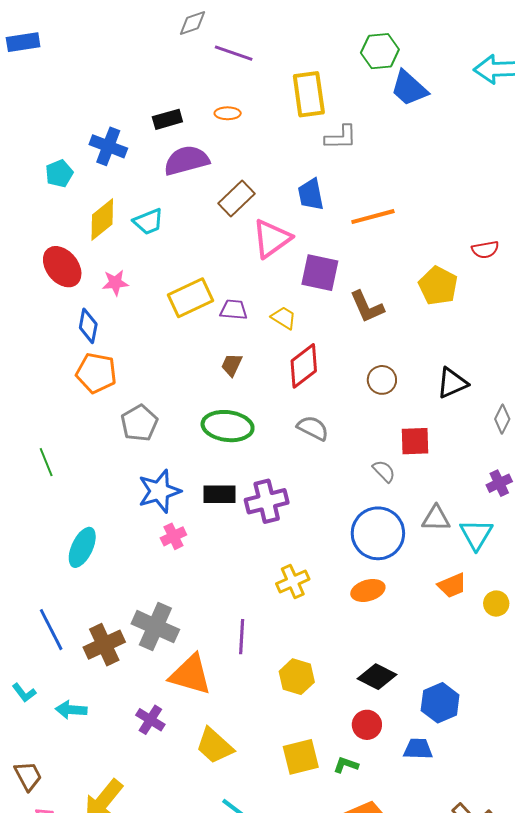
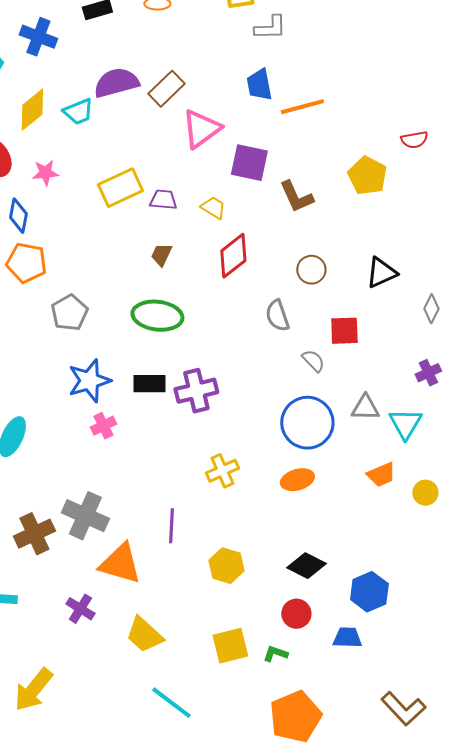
purple semicircle: (186, 160) -> (116, 83), moved
blue trapezoid: (311, 194) -> (259, 85), moved
gray semicircle: (313, 428) -> (277, 316), moved, turned -136

